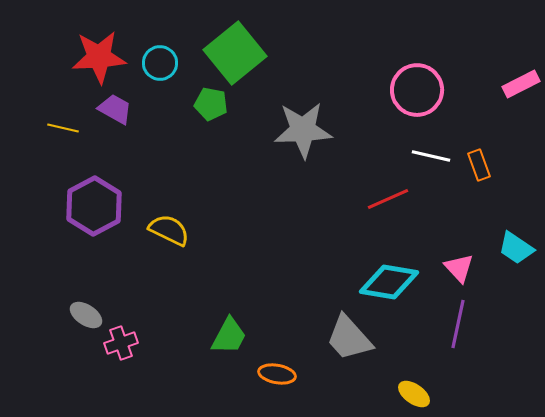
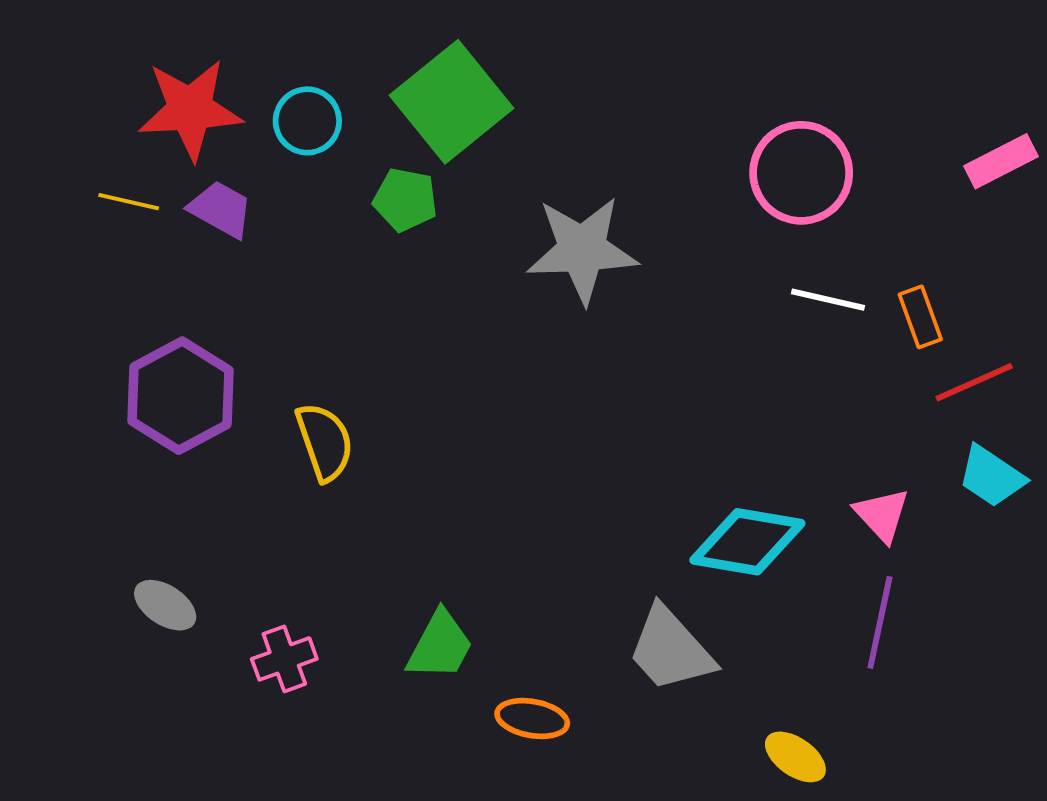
yellow line: (63, 128) -> (129, 202), moved
red line: (388, 199) -> (974, 382), moved
yellow semicircle: (169, 230) -> (325, 442), turned 45
pink cross: (121, 343) -> (284, 659), moved

